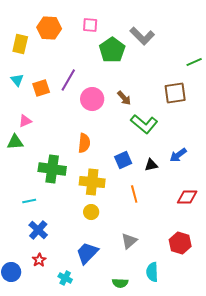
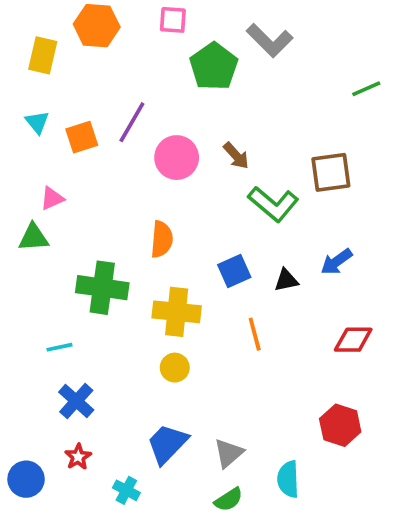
brown square: (175, 93) -> (331, 172), moved
gray triangle: (129, 241) -> (229, 453), moved
green semicircle: (120, 283) -> (229, 500), turned -35

